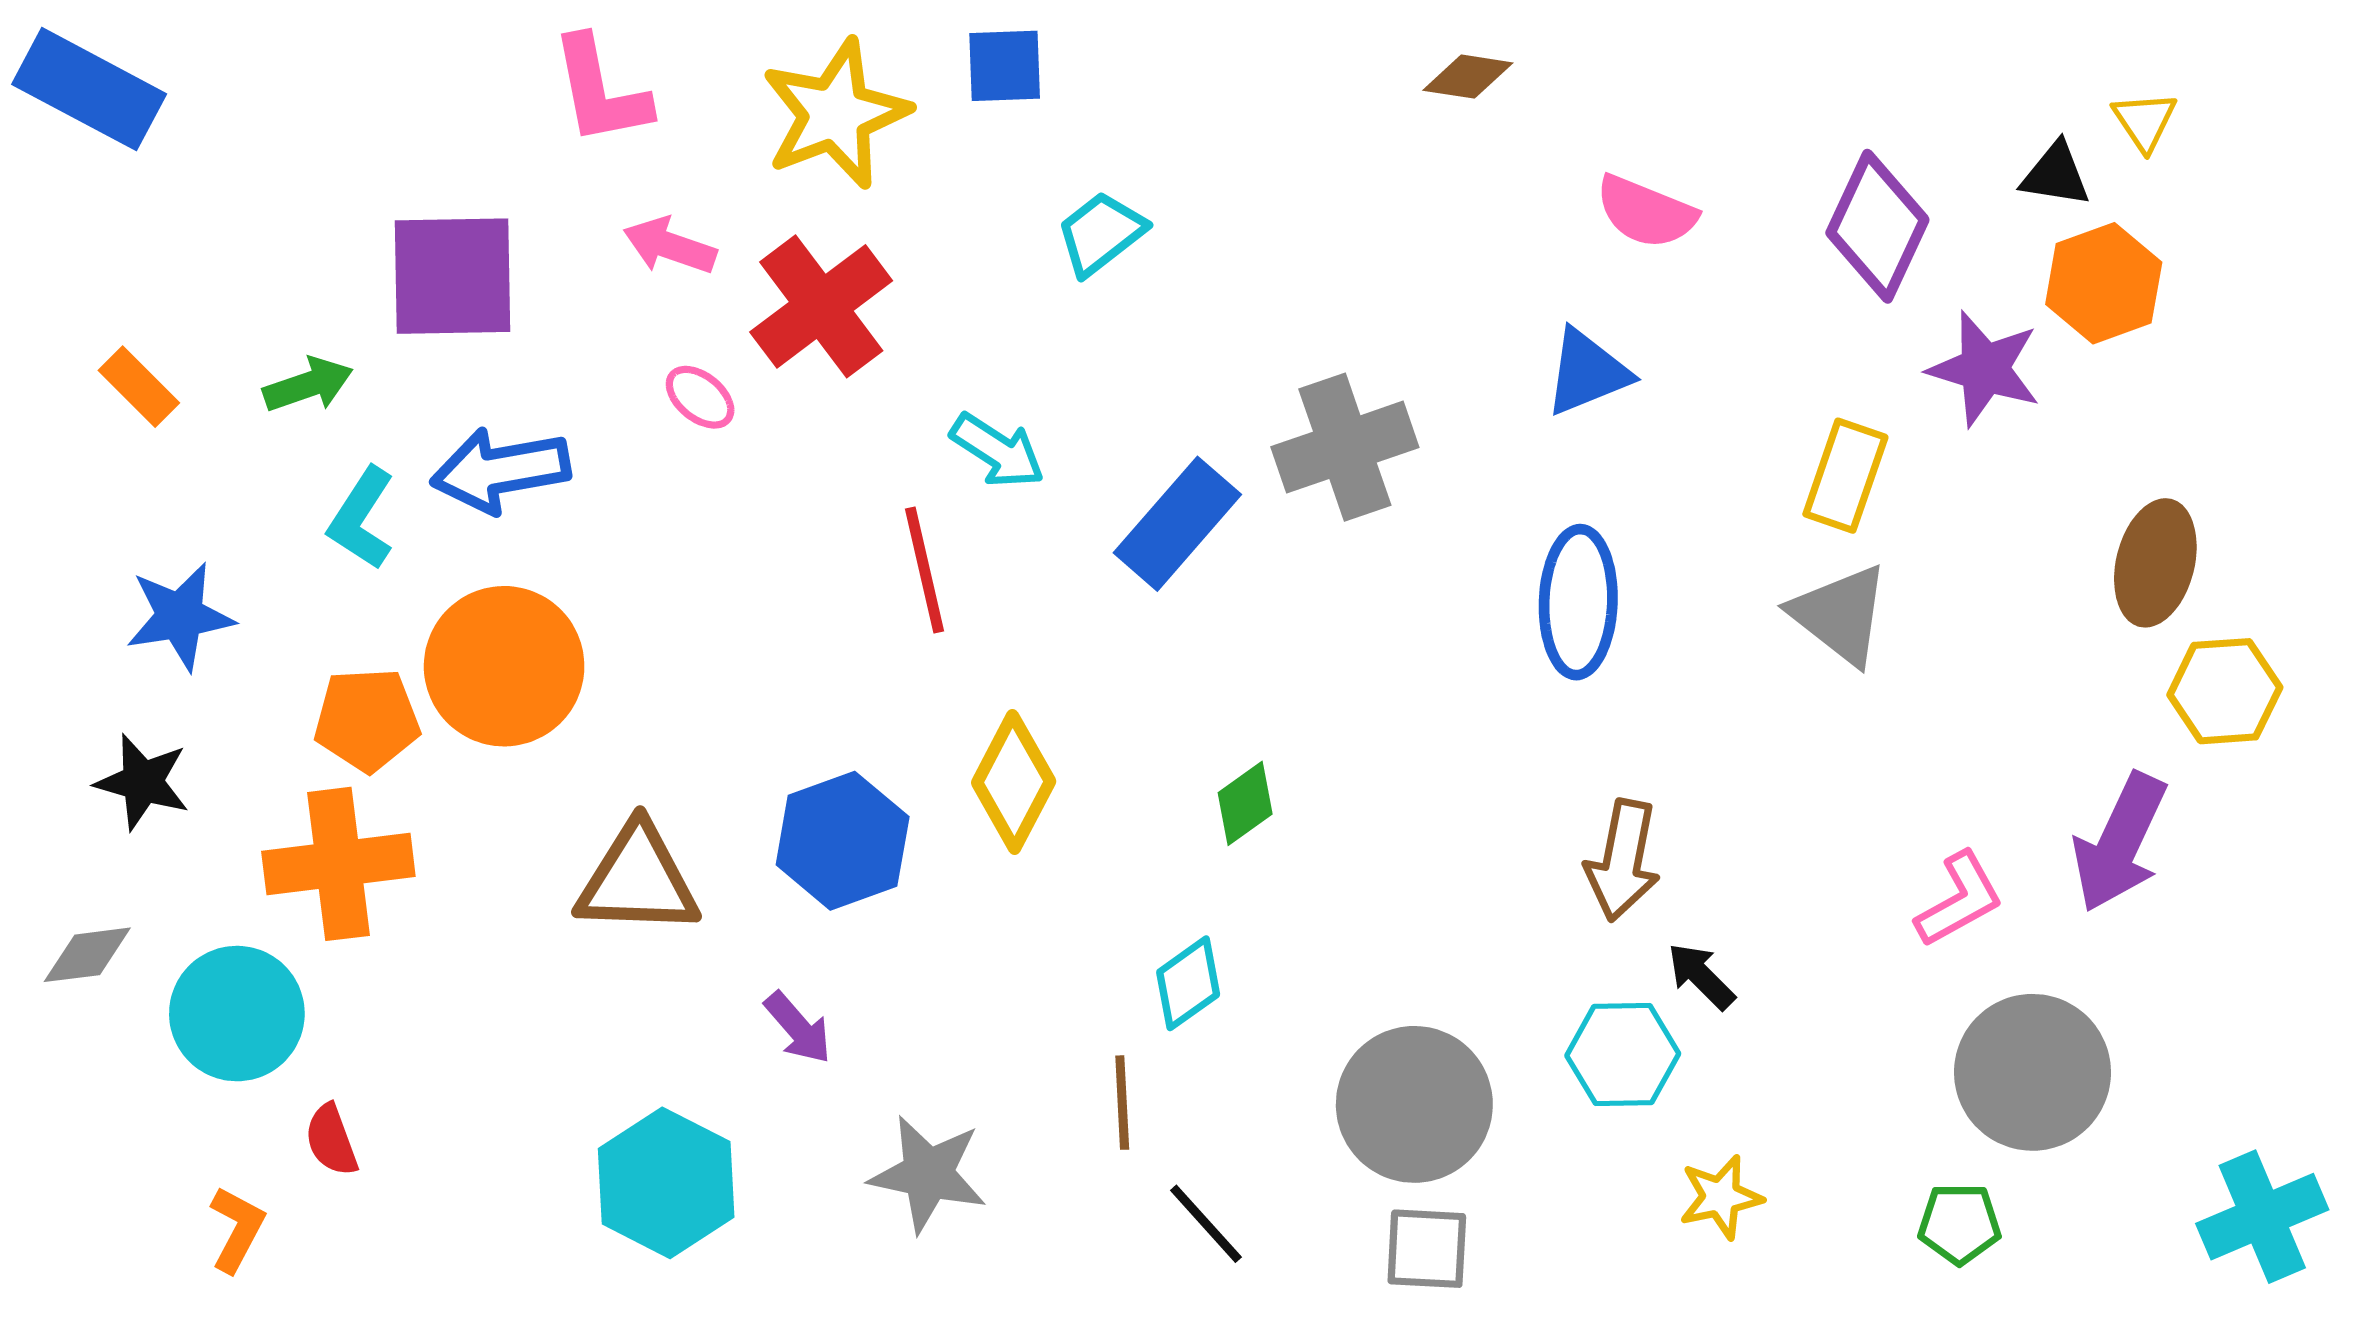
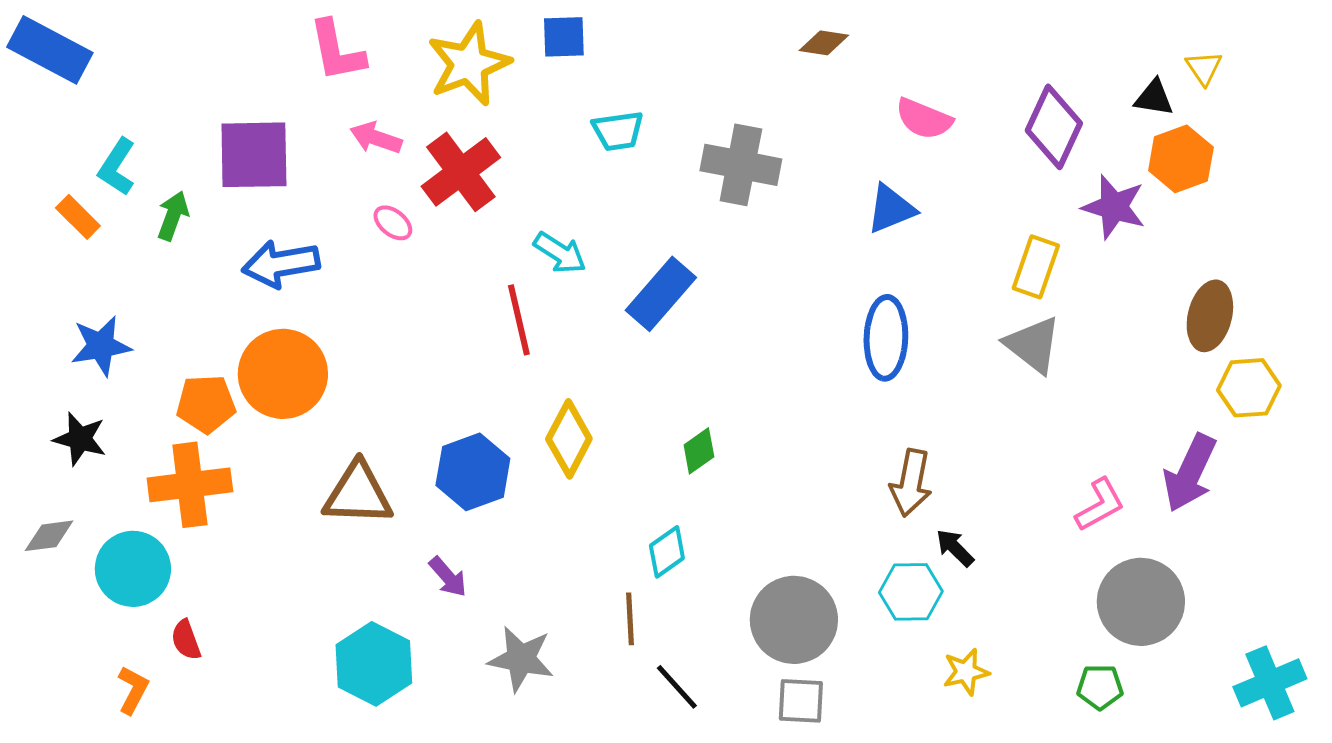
cyan trapezoid: (1101, 233) -> (618, 131), turned -150
green arrow: (308, 385) -> (173, 216), turned -51
gray cross: (1345, 447) -> (741, 165), moved, turned 30
cyan L-shape: (362, 518) -> (117, 167), moved

